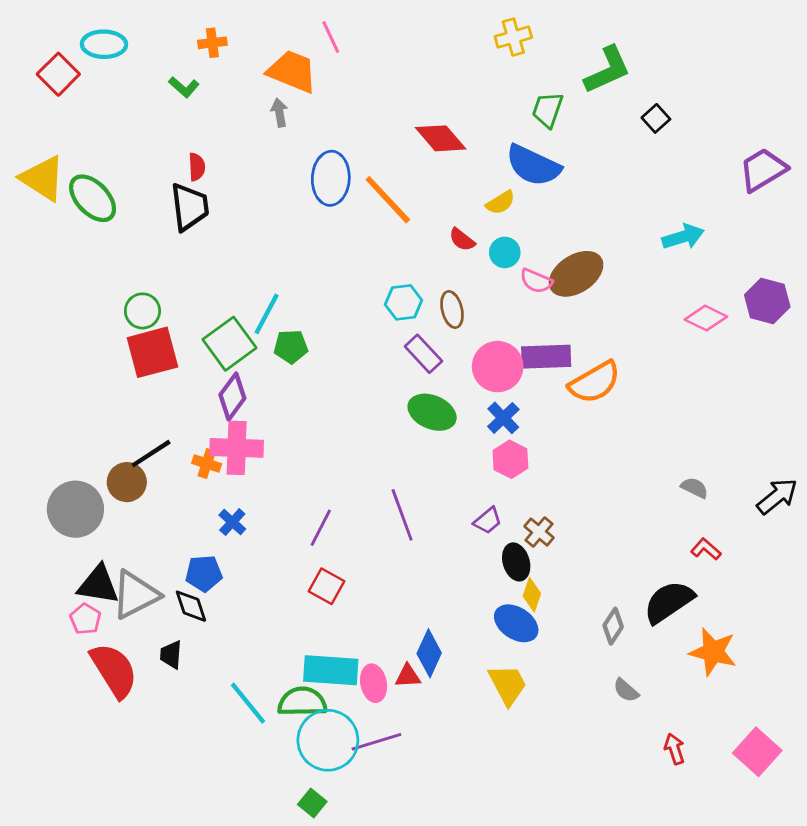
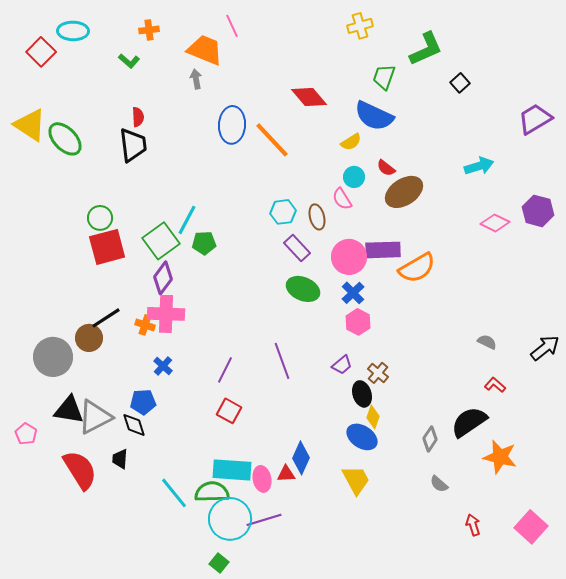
red semicircle: (462, 240) -> (386, 168), moved
pink semicircle: (536, 281) -> (342, 199), moved, turned 35
pink pentagon: (85, 619) -> (26, 434), moved

